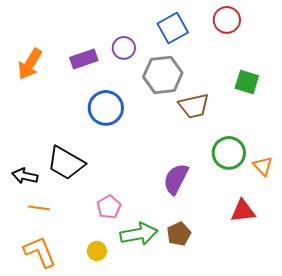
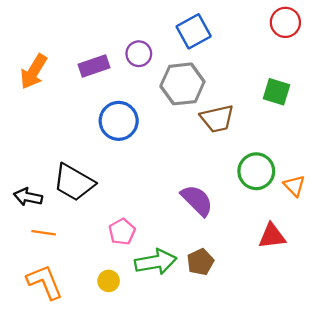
red circle: (227, 20) -> (285, 22), moved
purple semicircle: (176, 179) -> (197, 200), turned 108

